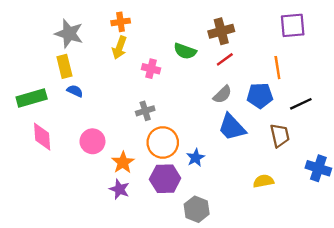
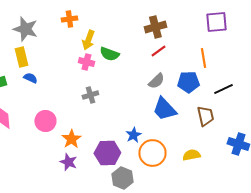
yellow arrow: (119, 48) -> (88, 40), moved
green semicircle: (185, 51) -> (109, 54), moved
pink cross: (151, 69) -> (86, 62), moved
orange circle: (163, 142) -> (152, 153), moved
gray hexagon: (197, 209) -> (122, 178), moved

